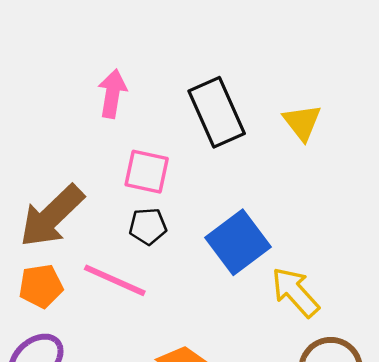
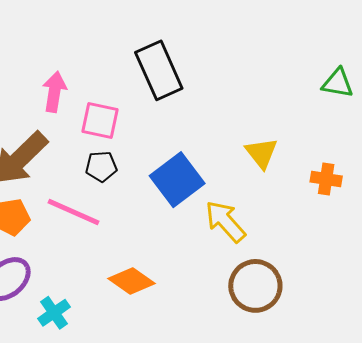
pink arrow: (112, 94) -> (54, 92), moved
yellow triangle: (302, 122) -> (262, 153), moved

